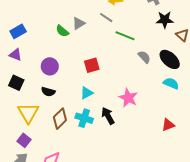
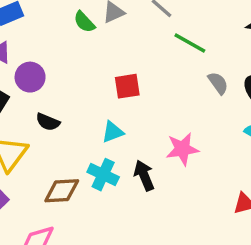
purple circle: (50, 66) -> (30, 77), moved
pink star: (128, 98) -> (182, 149), turned 30
brown diamond: (60, 119) -> (62, 191), moved, turned 35

